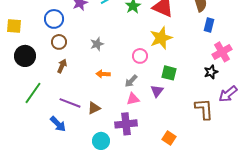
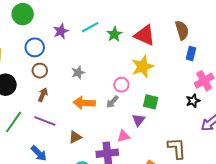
orange arrow: (103, 74) -> (84, 103), size x1.5
gray arrow: (131, 81) -> (112, 102), moved
pink triangle: (133, 99) -> (123, 136), moved
purple line: (70, 103) -> (45, 121), moved
brown L-shape: (204, 109) -> (177, 148), moved

